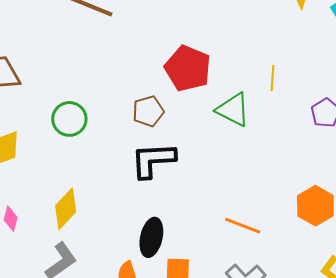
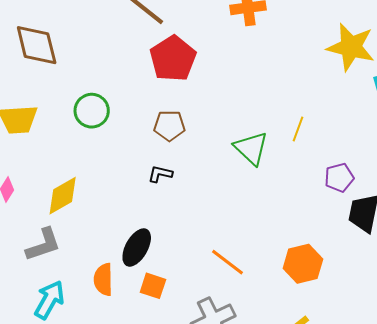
red pentagon: (188, 68) -> (173, 59), moved
black L-shape: (153, 160) -> (160, 174), size x0.5

